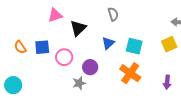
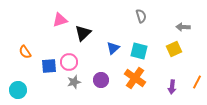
gray semicircle: (113, 14) -> (141, 16), moved
blue square: (42, 47) -> (49, 66), moved
purple circle: (90, 67) -> (101, 80), moved
gray star: (79, 83) -> (74, 82), moved

